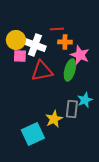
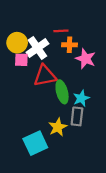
white cross: (35, 45) -> (37, 48), turned 35
green ellipse: (70, 70) -> (62, 92), moved, turned -30
cyan star: (85, 100) -> (81, 98), moved

